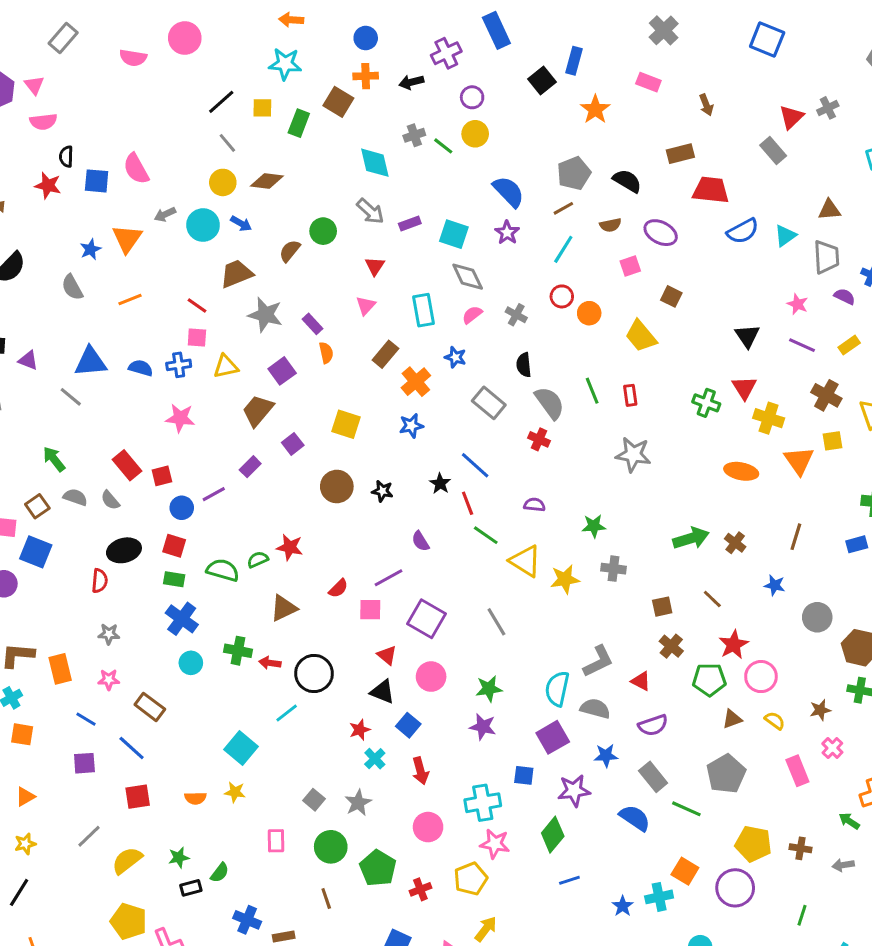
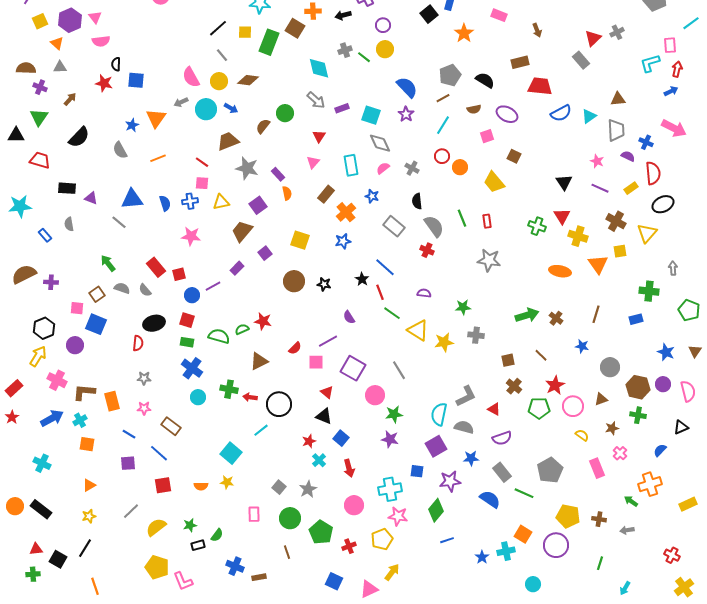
green rectangle: (299, 123) -> (269, 42), size x1.4
pink semicircle: (136, 169) -> (191, 77), moved
blue semicircle: (141, 368) -> (165, 203), turned 56
pink circle: (431, 677) -> (375, 395), moved
brown triangle: (732, 719) -> (601, 399), moved

